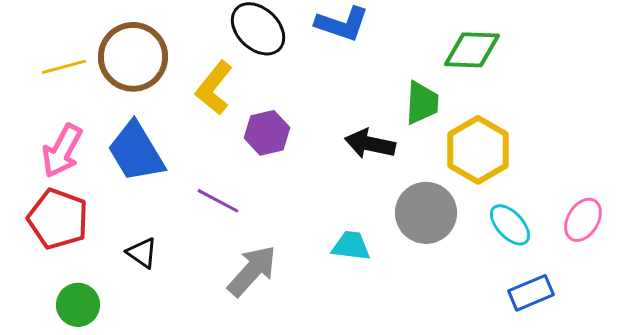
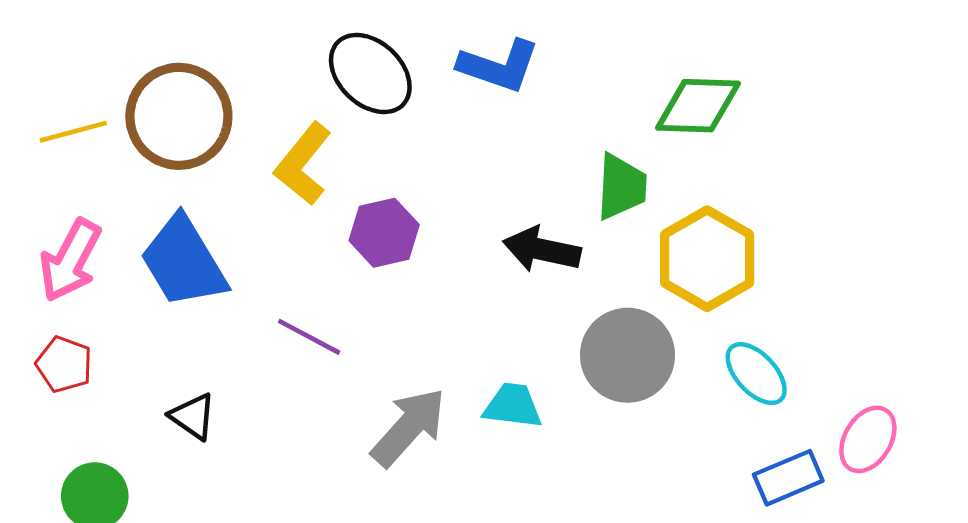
red pentagon: (58, 219) -> (64, 364), size x0.6
pink ellipse: (583, 220) -> (868, 439), moved
gray arrow: (252, 271) -> (409, 427), moved

